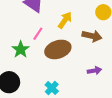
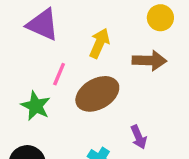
purple arrow: (94, 71) -> (139, 137), moved, turned 88

